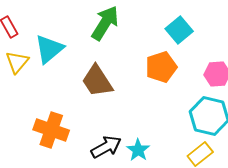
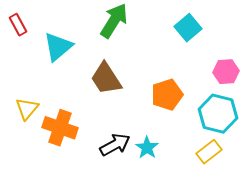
yellow triangle: (17, 62) -> (27, 109), moved
orange pentagon: (161, 67) -> (167, 95), moved

